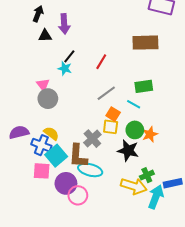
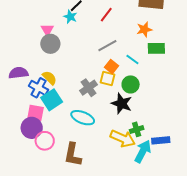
green rectangle: (144, 86) -> (156, 48), moved
orange star: (150, 134) -> (144, 29), moved
brown L-shape: (78, 156) -> (73, 155), moved
purple circle: (66, 183) -> (32, 128), moved
pink circle: (78, 195) -> (45, 141), moved

